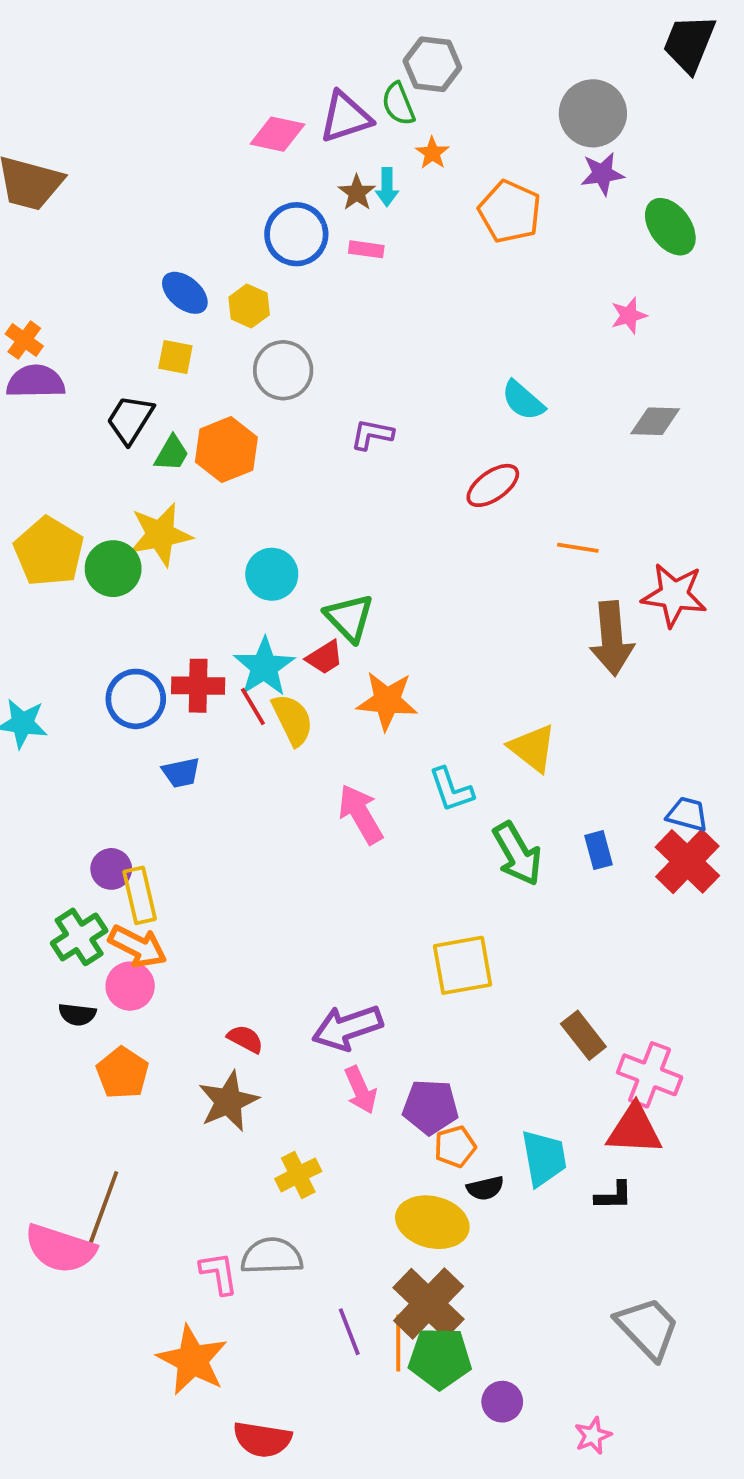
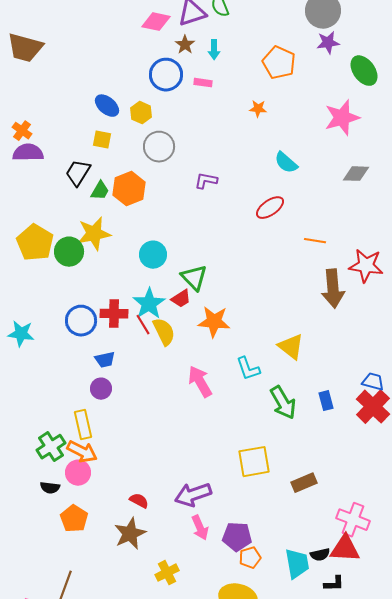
orange star: (432, 153) -> (258, 109), moved, turned -30
brown star: (357, 193) -> (185, 45), moved
pink star: (629, 315) -> (342, 118), size x1.8
purple circle: (111, 869) -> (101, 389), moved
brown rectangle: (583, 1035) -> (304, 483), moved, turned -75
black semicircle: (485, 1188) -> (320, 555), moved

